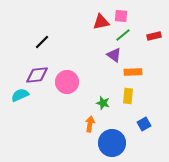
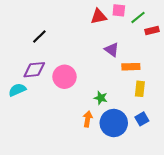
green line: (123, 35) -> (138, 17), moved
yellow rectangle: (128, 96) -> (140, 89), moved
blue circle: (112, 143) -> (114, 123), moved

